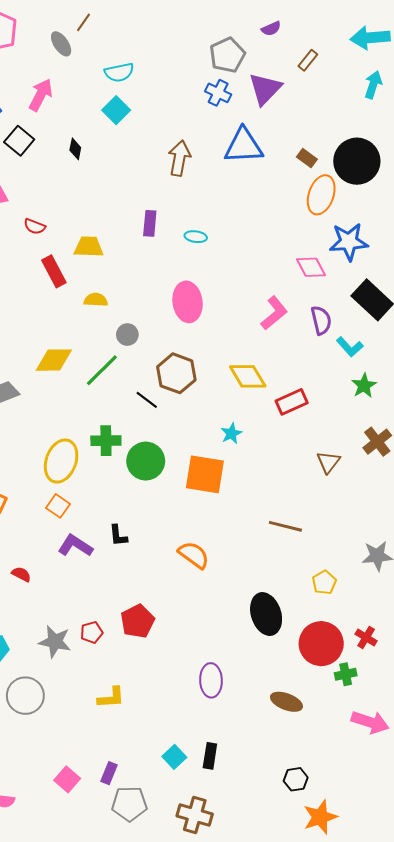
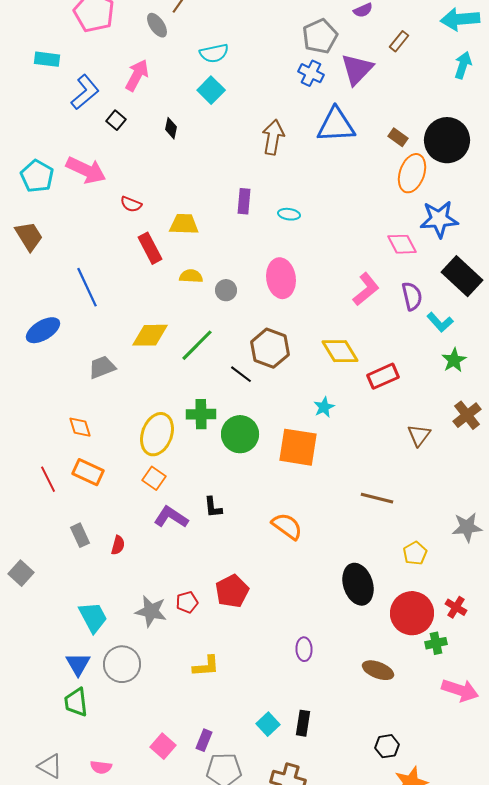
black square: (19, 141) -> (116, 120), size x0.7
gray circle: (127, 335) -> (226, 290), moved
red semicircle: (21, 574) -> (118, 545), turned 78
purple ellipse: (211, 680) -> (304, 649), size x0.7

